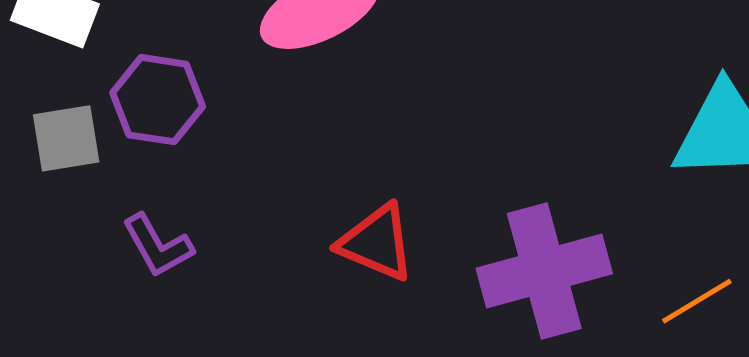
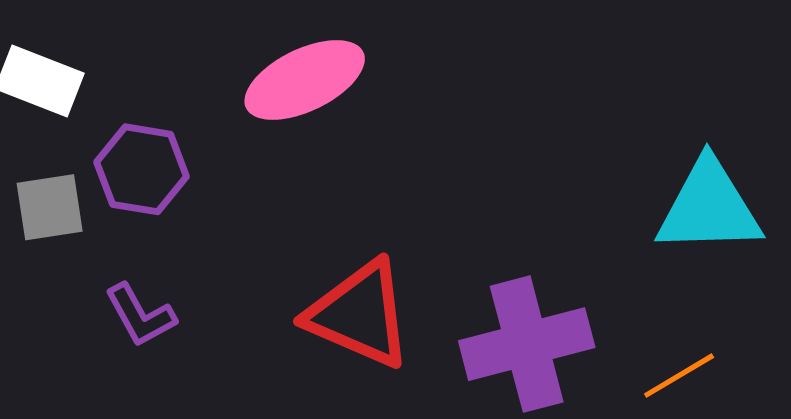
red triangle: (377, 243) -> (359, 314), size x1.4

